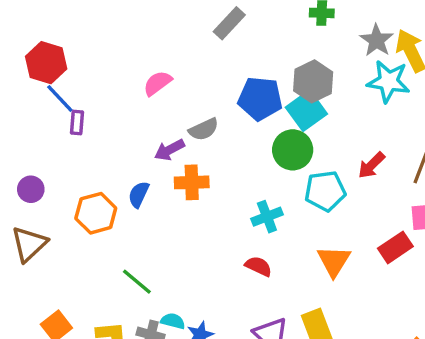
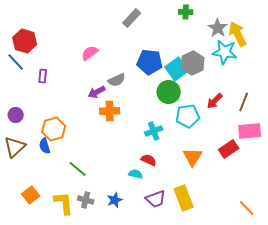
gray hexagon: (313, 81) -> (193, 63), moved
blue line: (60, 99) -> (16, 62), moved
blue semicircle: (139, 194) -> (45, 146), moved, turned -42
cyan semicircle: (173, 321) -> (136, 174), moved

